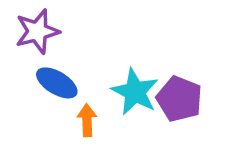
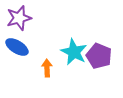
blue ellipse: (57, 83) -> (17, 47), moved

